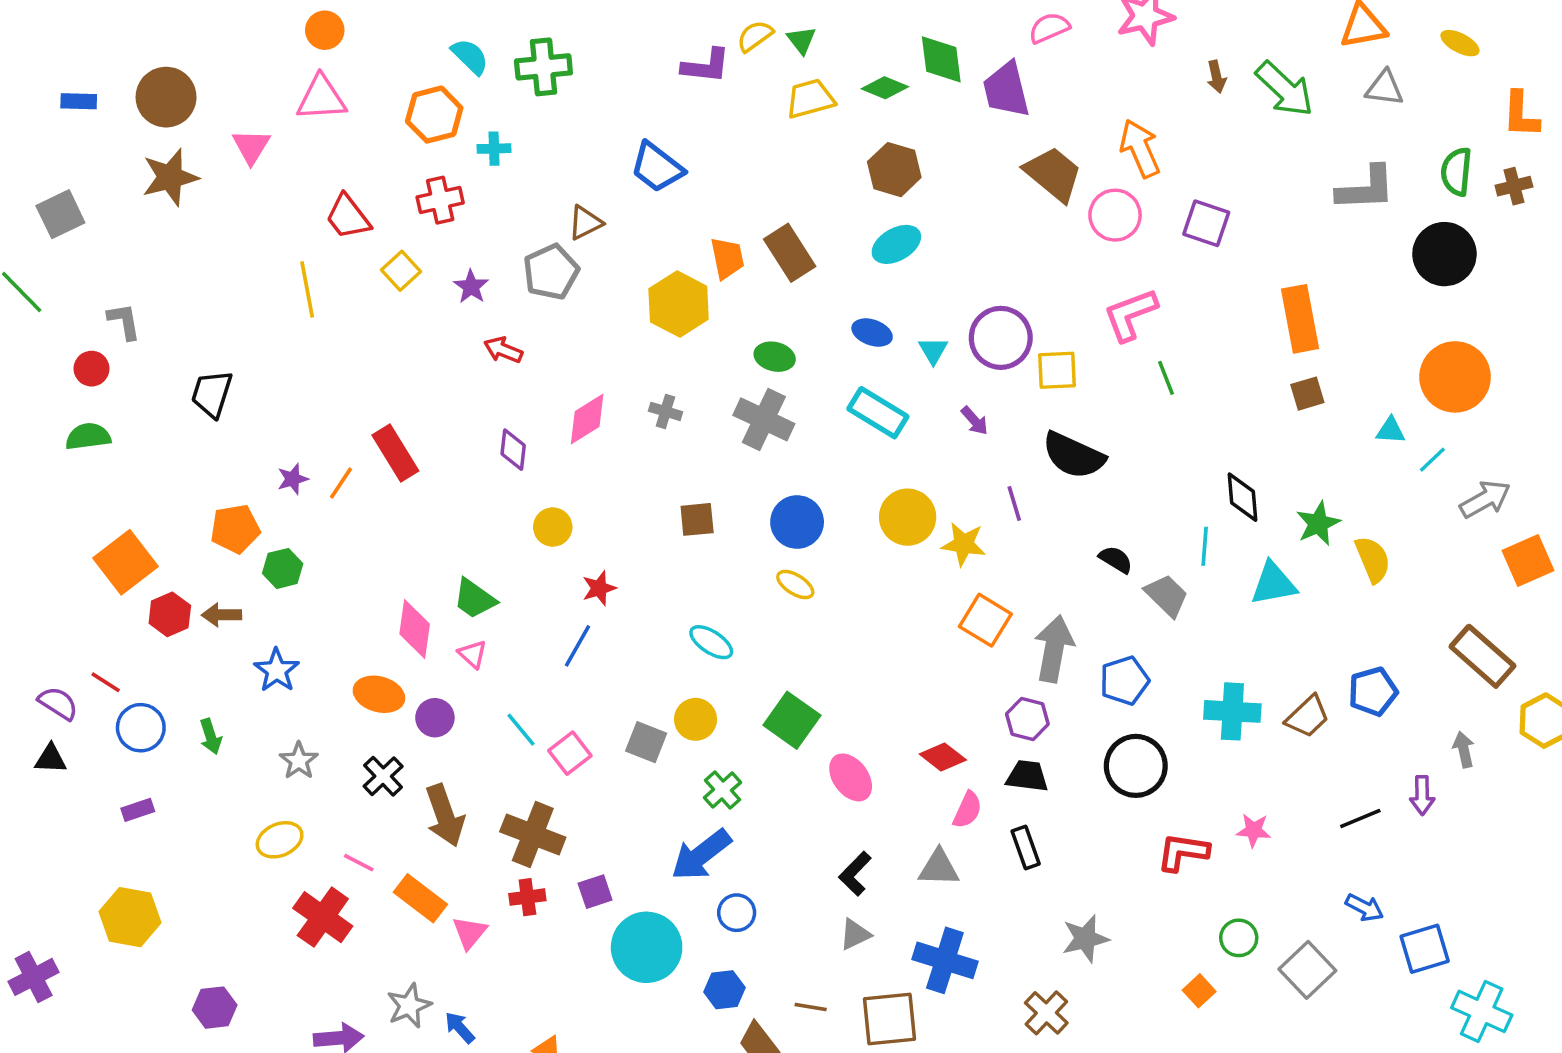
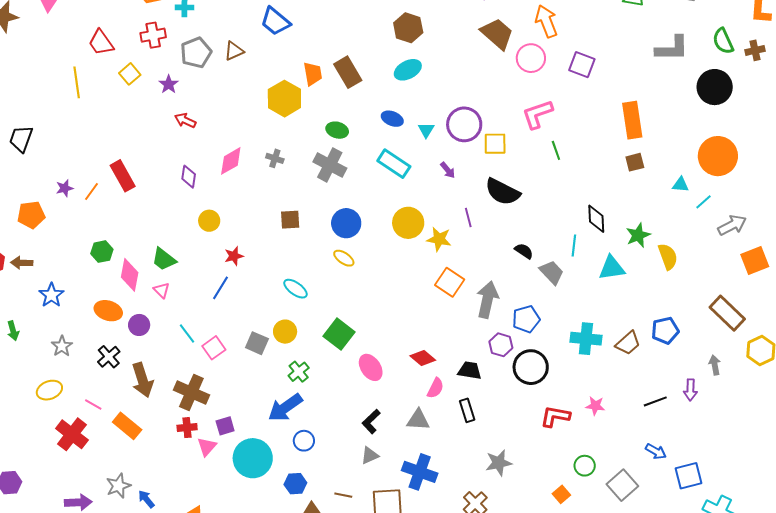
green semicircle: (1456, 172) -> (723, 41), turned -32
gray pentagon: (551, 272) -> (196, 53), moved
green hexagon: (283, 568) -> (102, 252), moved
purple hexagon: (1027, 719) -> (501, 345), moved
pink triangle: (470, 933) -> (207, 447), moved

